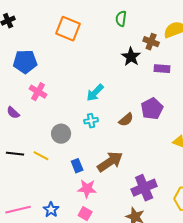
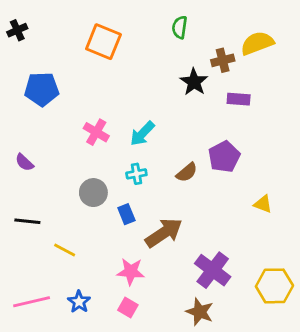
brown cross: (151, 42) -> (223, 60), turned -35
pink cross: (38, 92) -> (96, 132), moved
yellow line: (41, 156) -> (65, 250), moved
blue rectangle: (77, 166) -> (126, 214), moved
purple cross: (144, 188) -> (213, 270), turned -30

